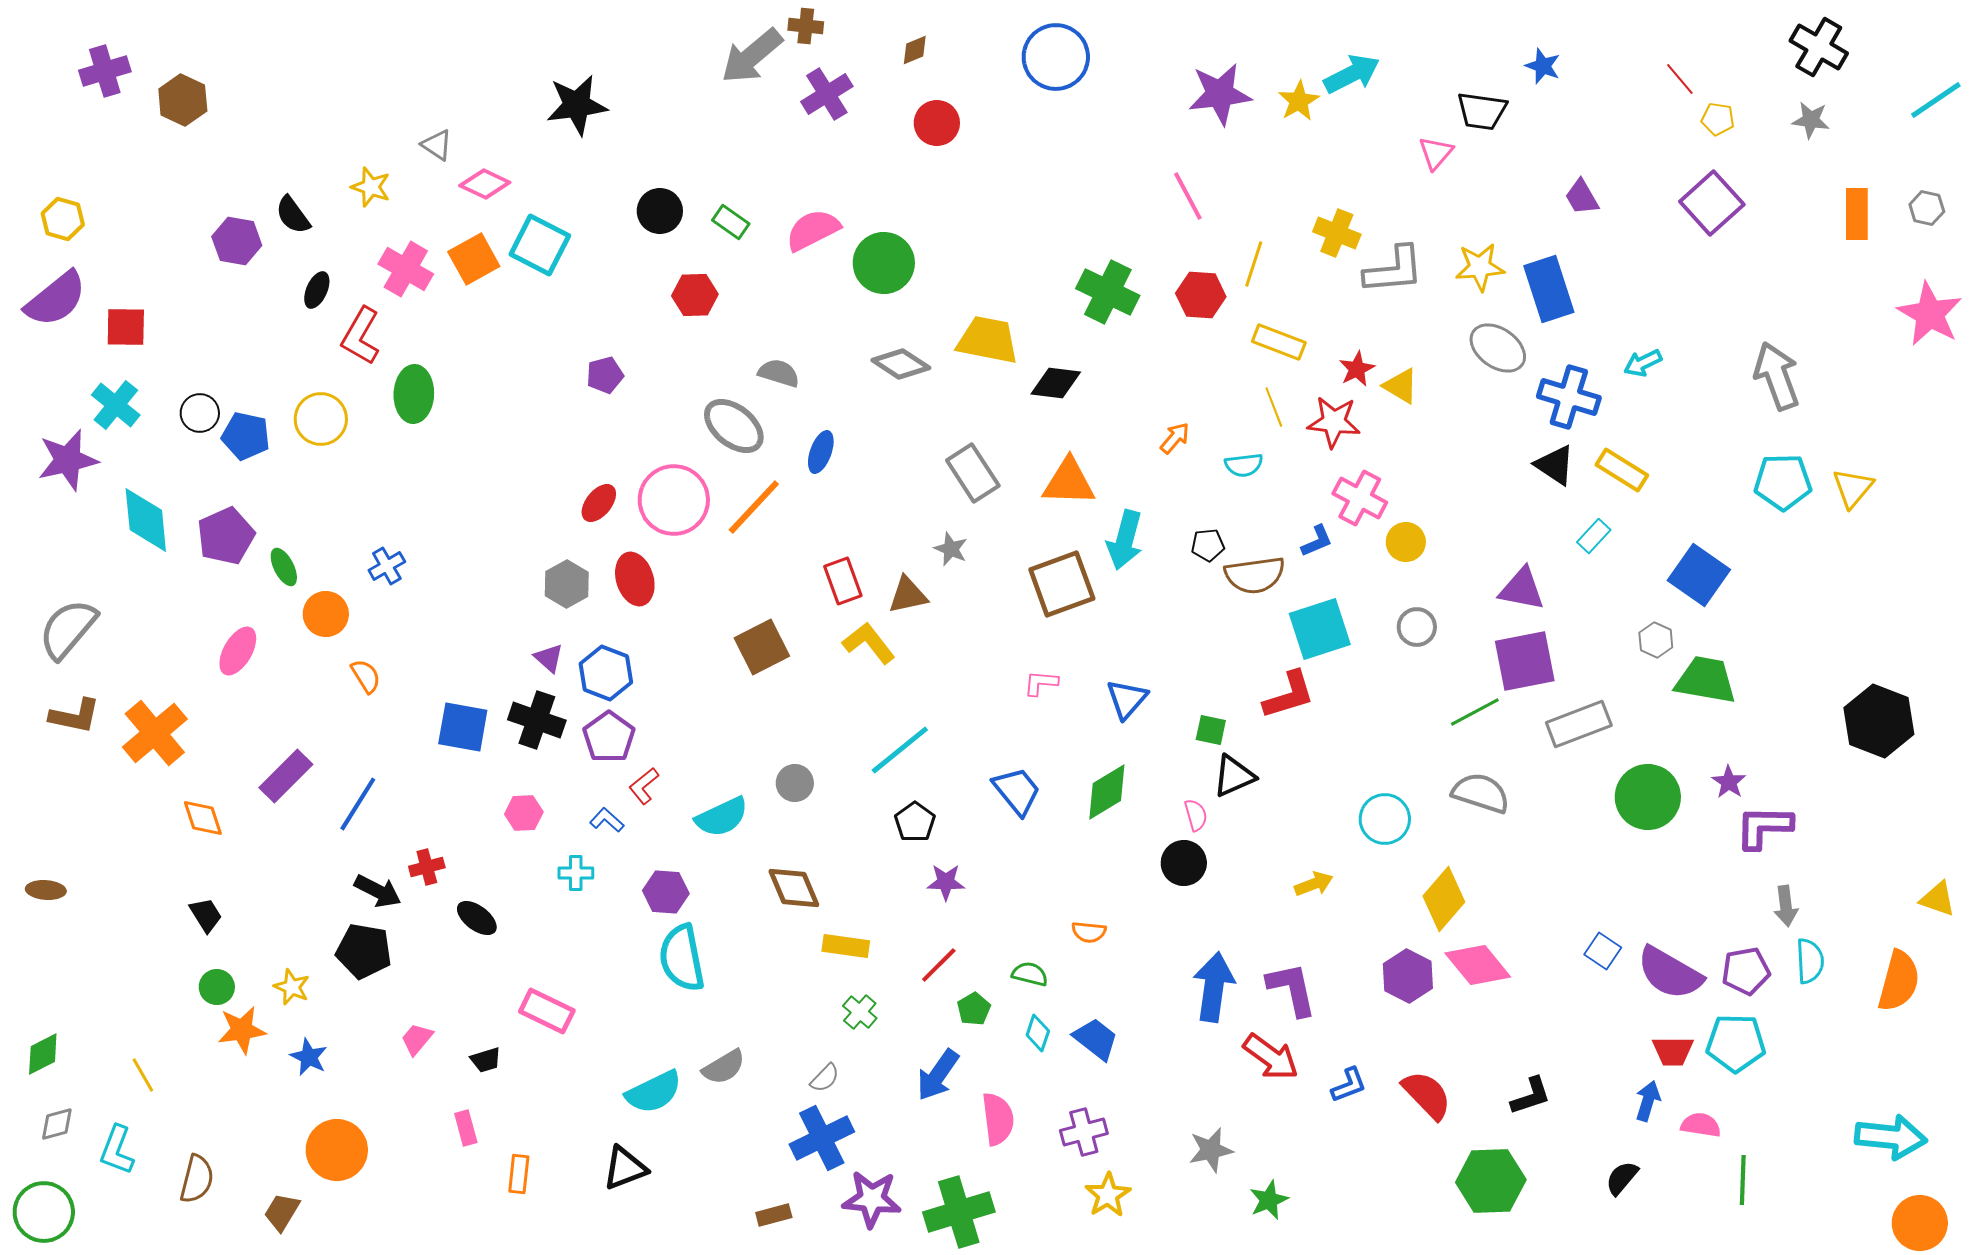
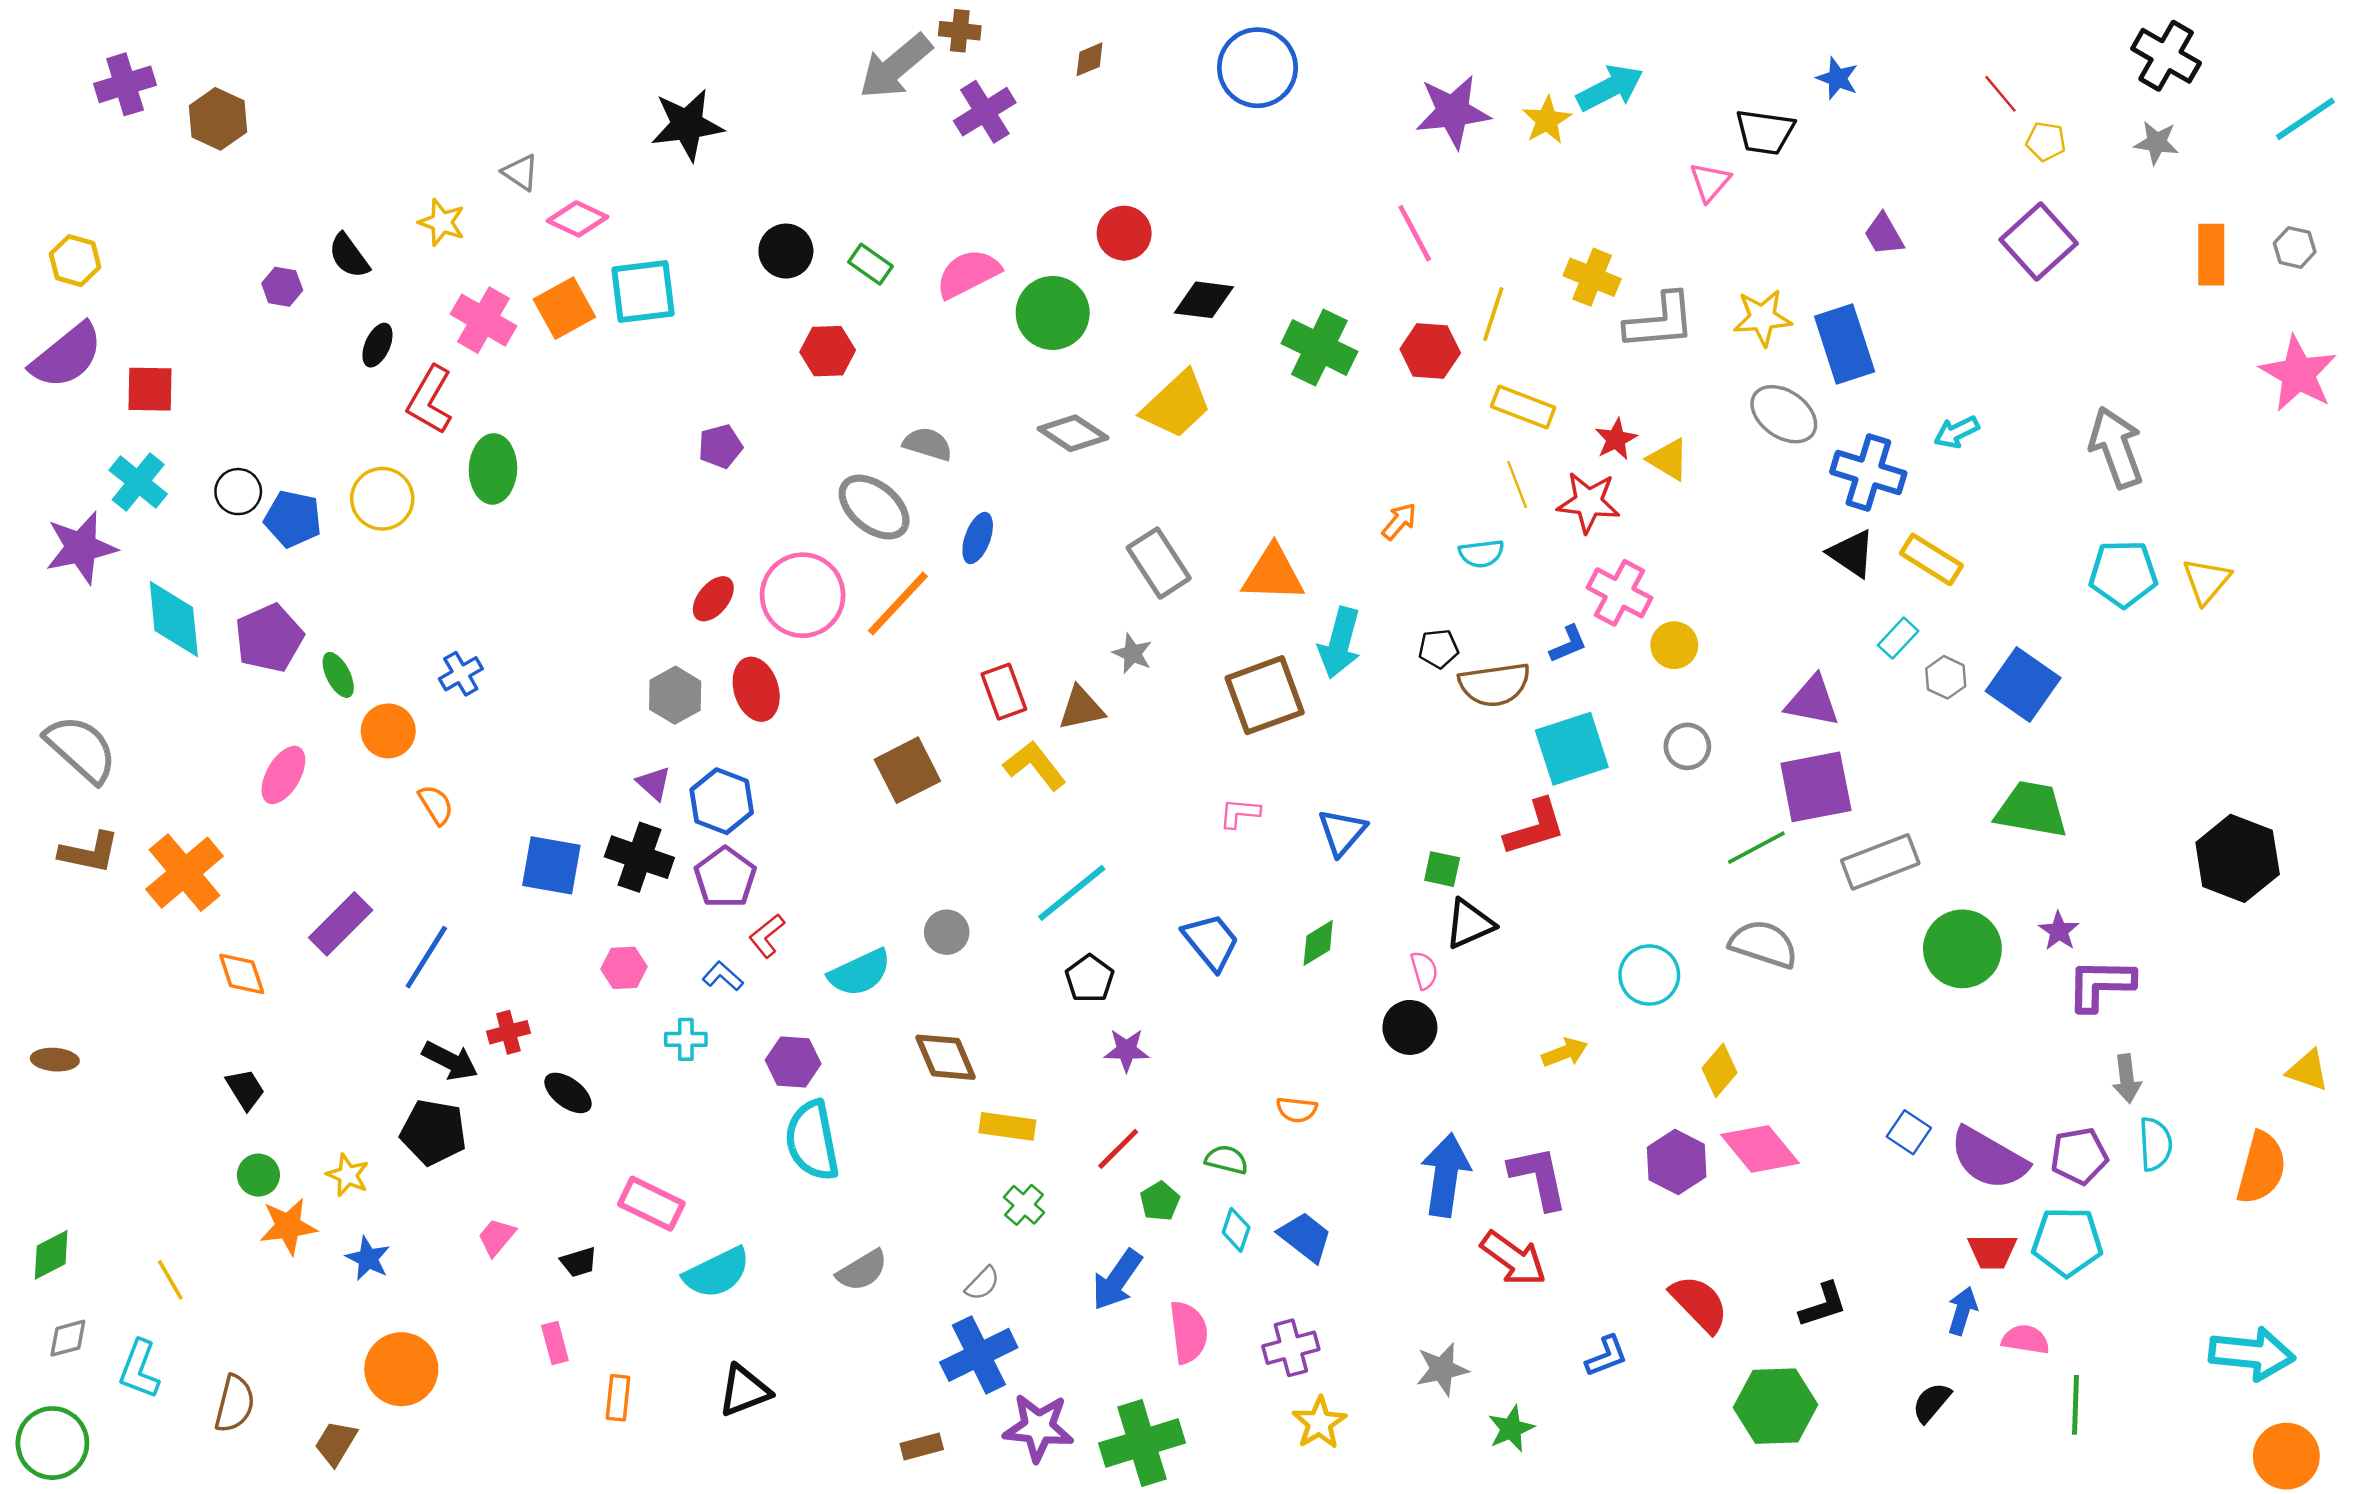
red circle: (937, 123) -> (1124, 233), moved
purple hexagon: (237, 241) -> (282, 287), size x0.7
cyan square: (540, 245) -> (643, 292), turned -34
yellow trapezoid: (988, 340) -> (1177, 405), turned 126
black diamond: (1056, 383) -> (1204, 300), moved
gray semicircle: (68, 629) -> (81, 749), turned 92
gray hexagon: (1656, 640) -> (1946, 677), moved
green diamond: (1107, 792) -> (1318, 943), size x0.7
yellow diamond: (1444, 899) -> (1720, 1070), size x0.7
blue L-shape: (1349, 1085) -> (1606, 1356), moved
cyan semicircle: (654, 1092) -> (717, 1273), moved

